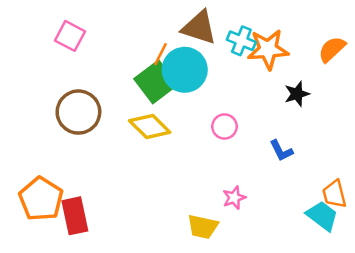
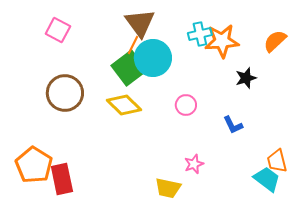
brown triangle: (199, 28) -> (140, 23), moved, turned 36
cyan cross: (241, 41) -> (200, 34), turned -35

